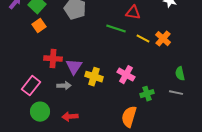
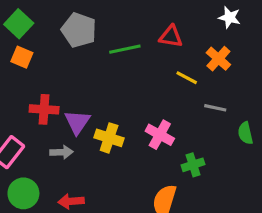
orange square: (39, 26) -> (22, 57), turned -32
green line: (116, 29) -> (125, 49), moved, turned -30
orange cross: (163, 39) -> (218, 59), moved
gray line: (176, 93) -> (215, 108), moved

